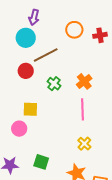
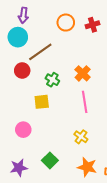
yellow square: (30, 109) -> (42, 102), moved
yellow cross: (84, 144) -> (81, 137), moved
green square: (41, 162) -> (50, 160), turned 35

